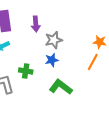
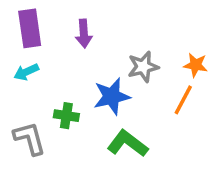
gray star: (54, 40) -> (143, 67), moved
blue star: (52, 60) -> (112, 96), size x1.5

